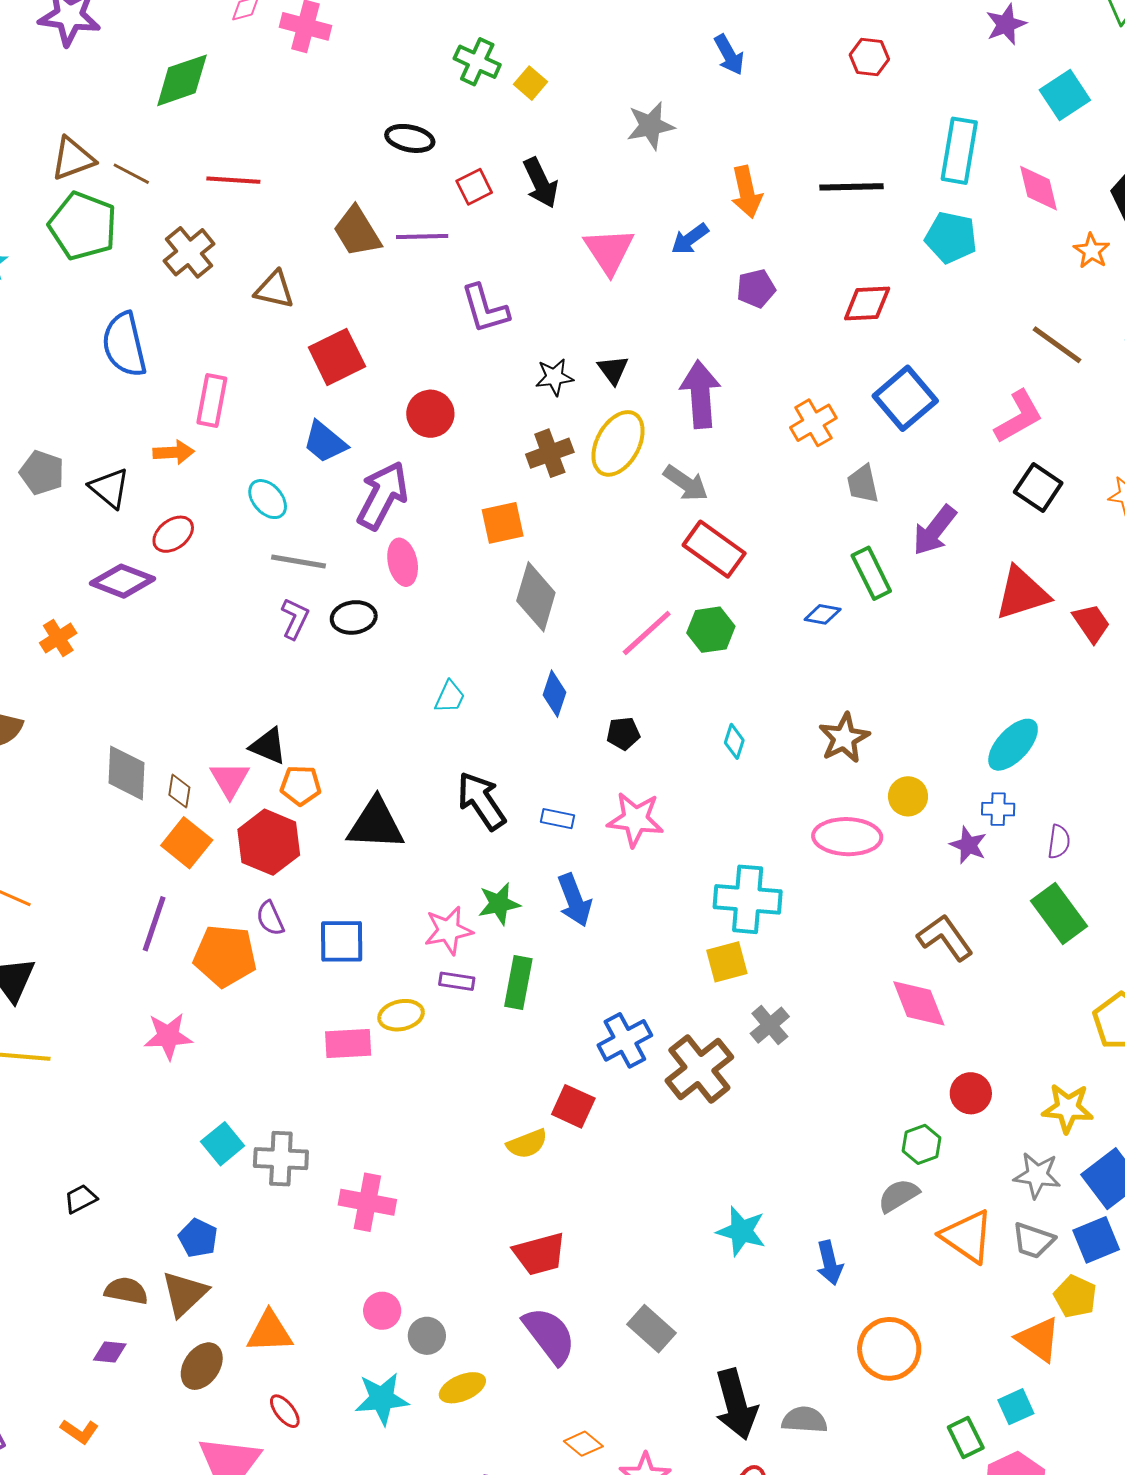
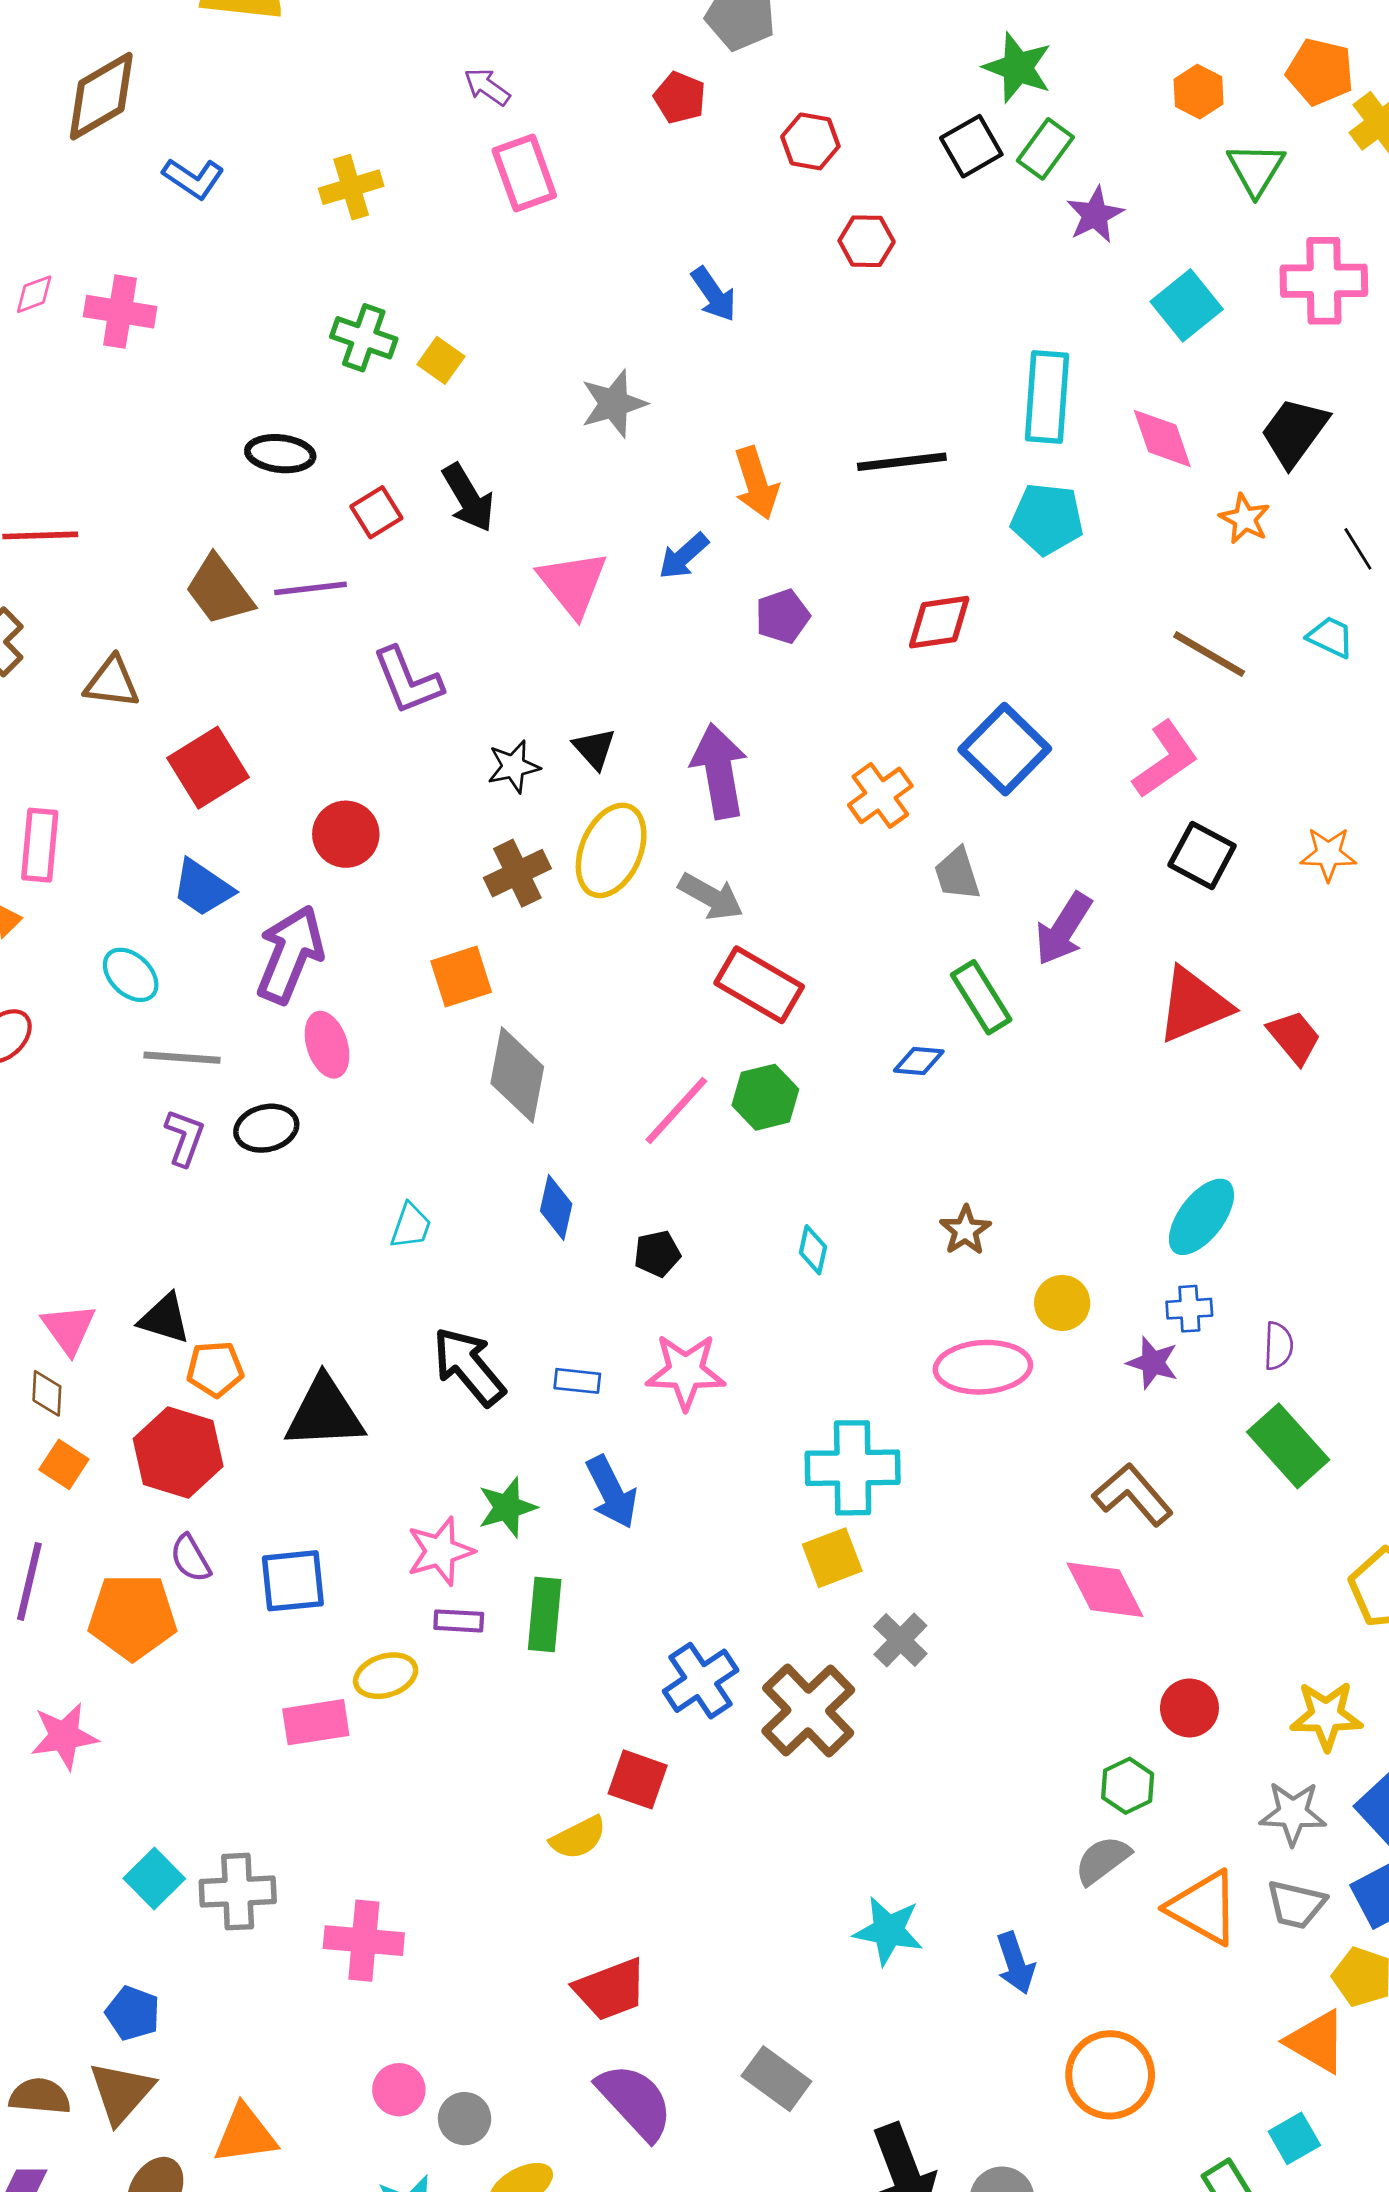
red hexagon: (869, 57) -> (867, 241), moved
brown star: (844, 738) -> (965, 1230), size x0.7
pink triangle: (230, 780) -> (69, 1329), moved
orange square: (187, 843) -> (64, 1464), size x0.7

